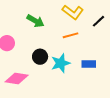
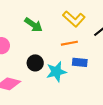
blue rectangle: (89, 64) -> (80, 62), moved

